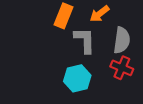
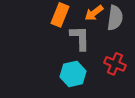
gray semicircle: (122, 40) -> (115, 18), moved

